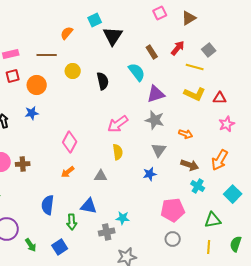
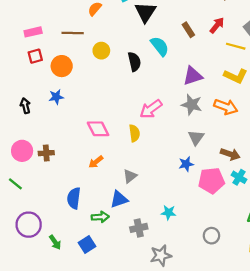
cyan semicircle: (137, 72) -> (160, 46), moved
orange arrow: (186, 134) -> (226, 107), moved, size x1.5
pink diamond: (70, 142) -> (98, 129), turned -55
yellow semicircle: (118, 152) -> (134, 133), moved
gray triangle: (101, 176) -> (130, 176), moved, turned -40
blue triangle: (89, 206) -> (119, 199), turned -30
pink pentagon: (173, 210) -> (211, 181), moved
cyan star: (123, 218) -> (169, 213), moved
green arrow: (72, 222) -> (100, 217), turned -91

